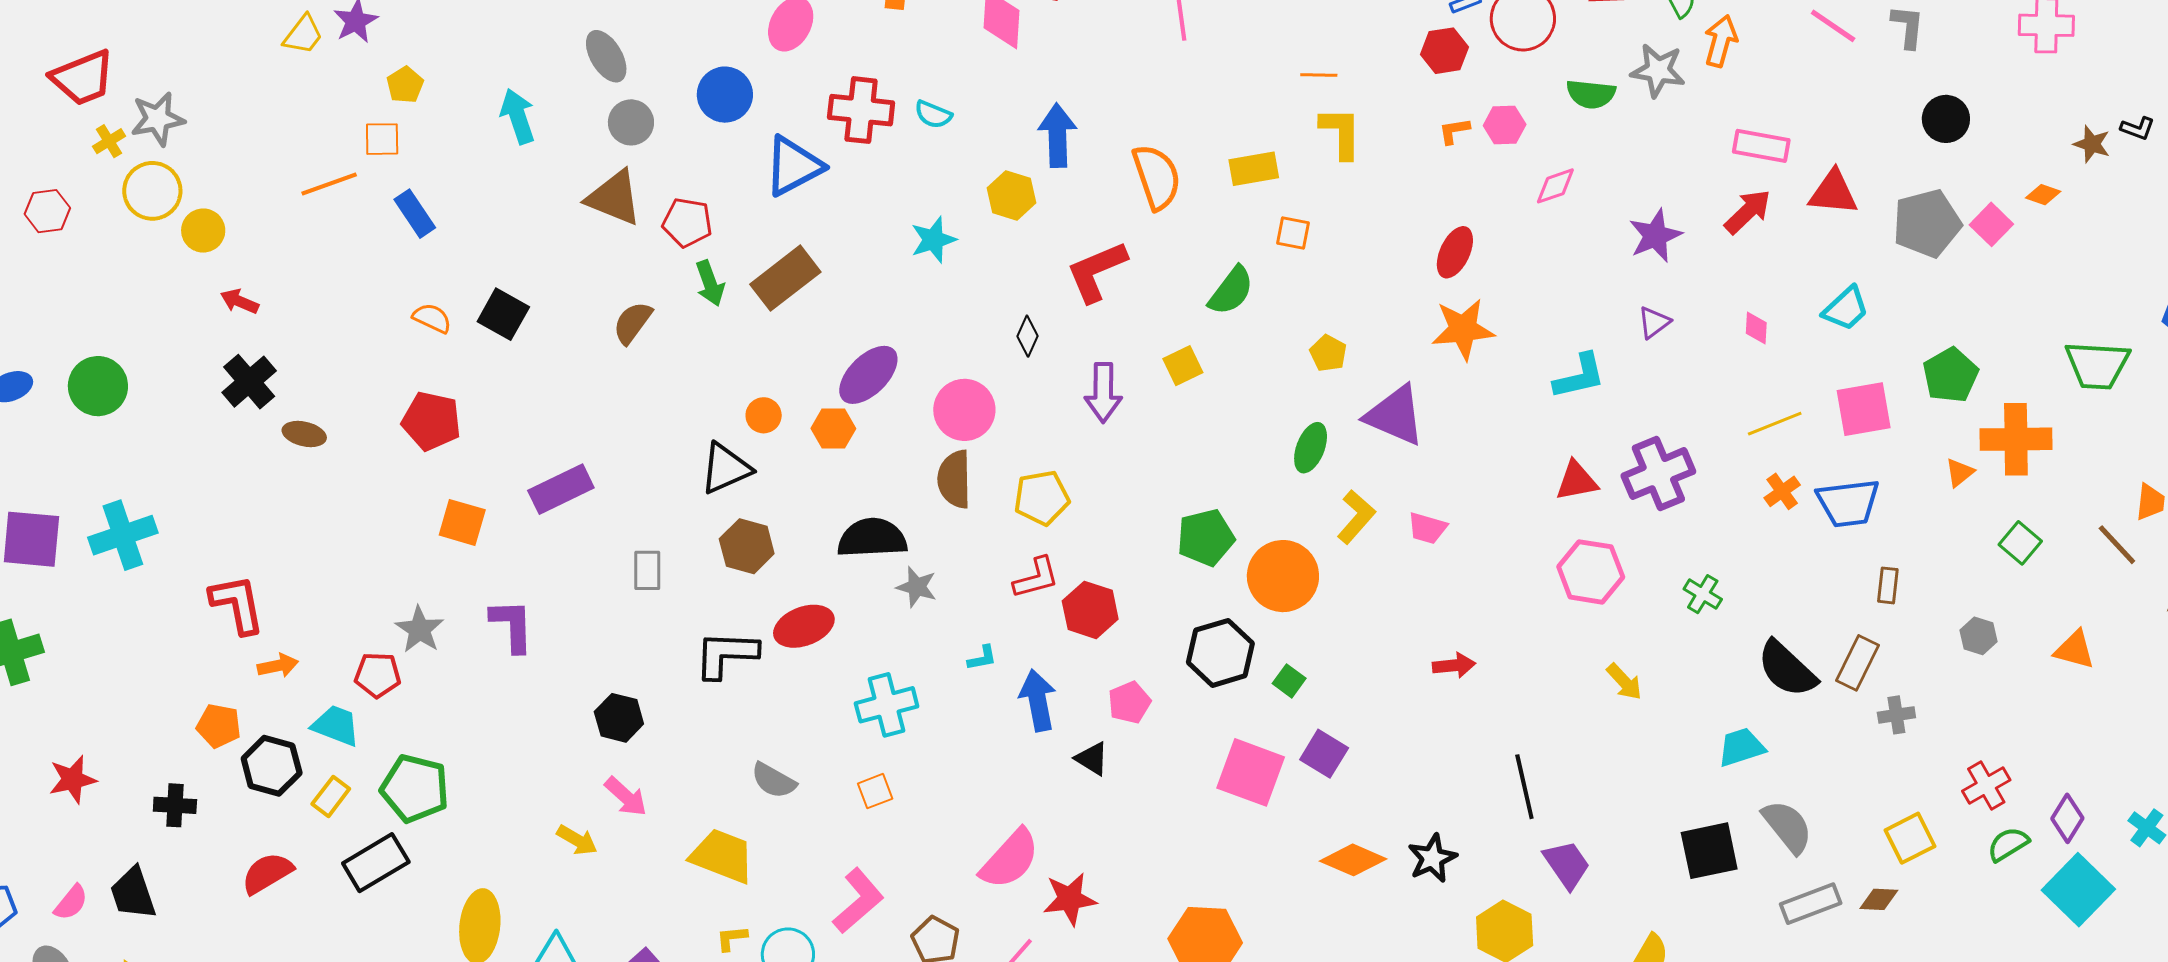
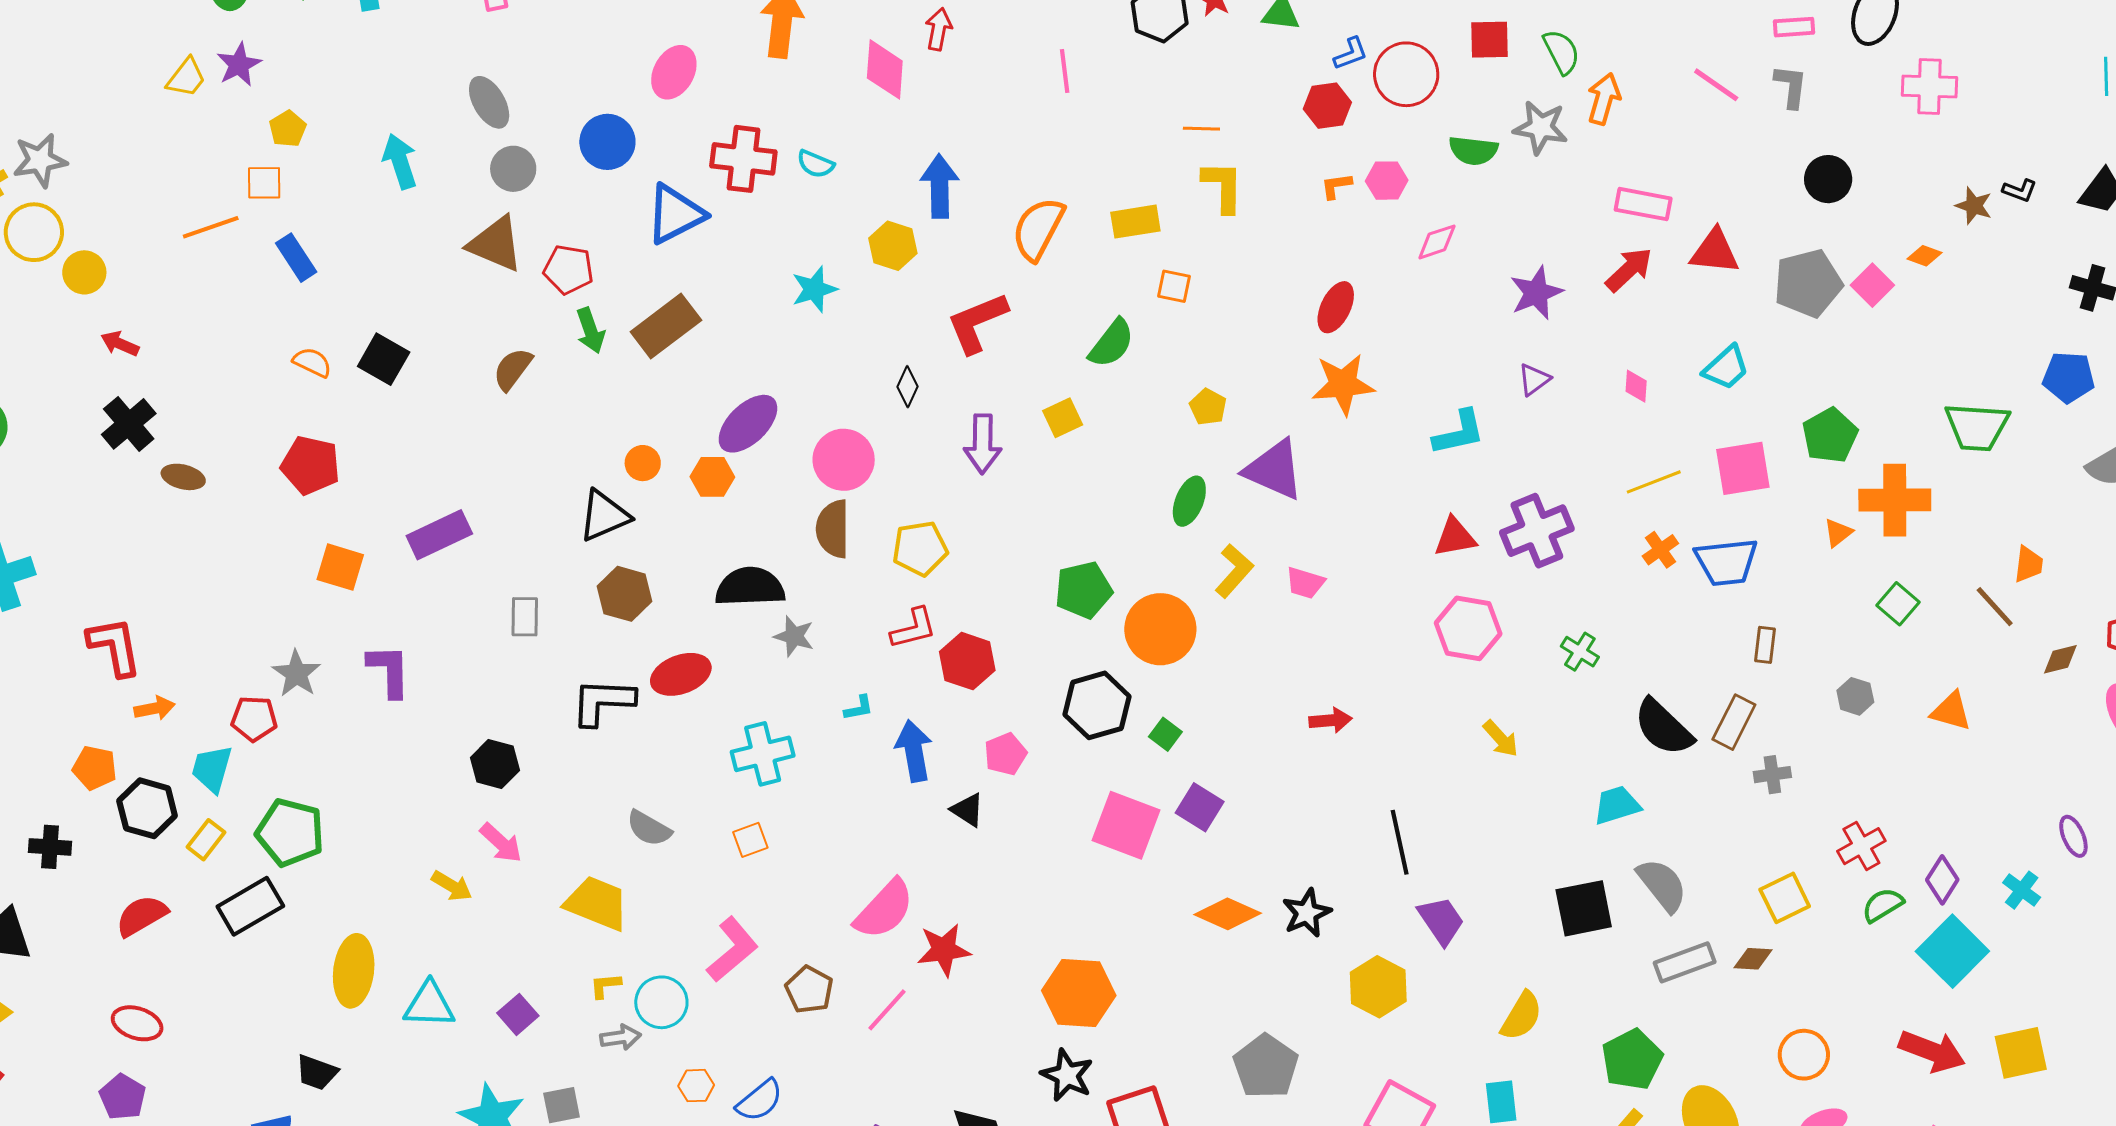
orange semicircle: (1157, 177) -> (1038, 229), turned -134
cyan trapezoid: (336, 726) -> (212, 769), turned -96

